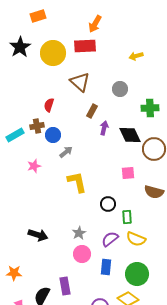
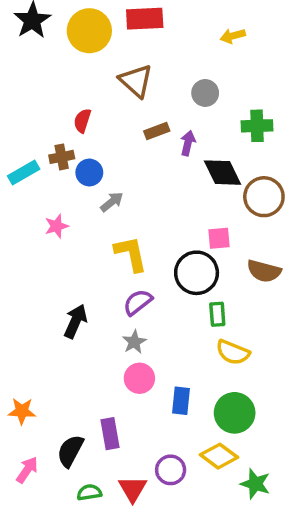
brown rectangle: (92, 111) -> (157, 131), turned 40
purple arrow: (104, 128) -> (188, 143), moved
black circle: (108, 204) -> (197, 273), moved, size x1.6
black arrow: (38, 235) -> (75, 321), moved, turned -84
purple semicircle: (110, 239) -> (138, 302), moved

